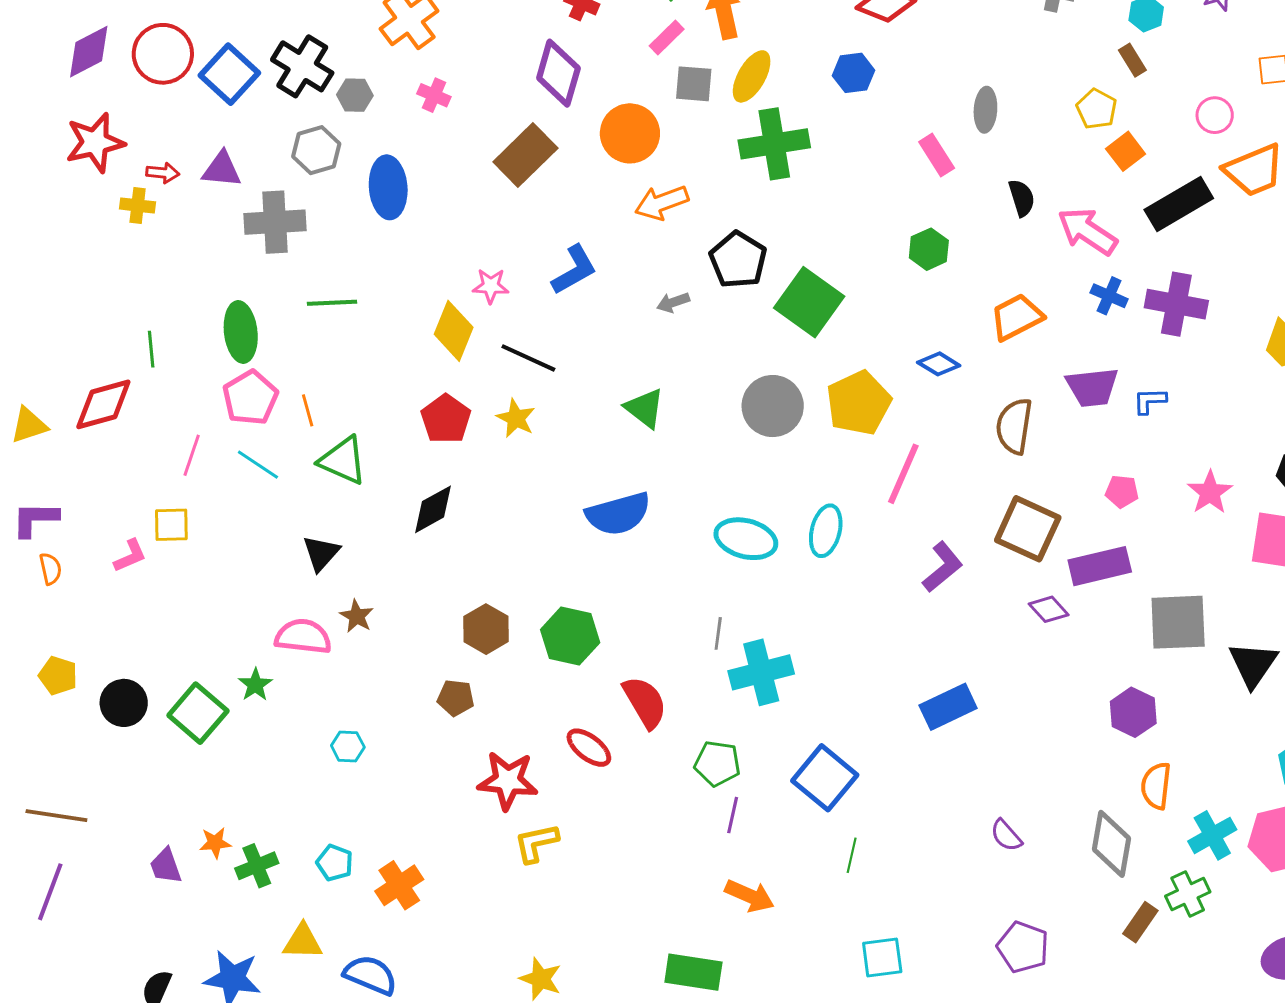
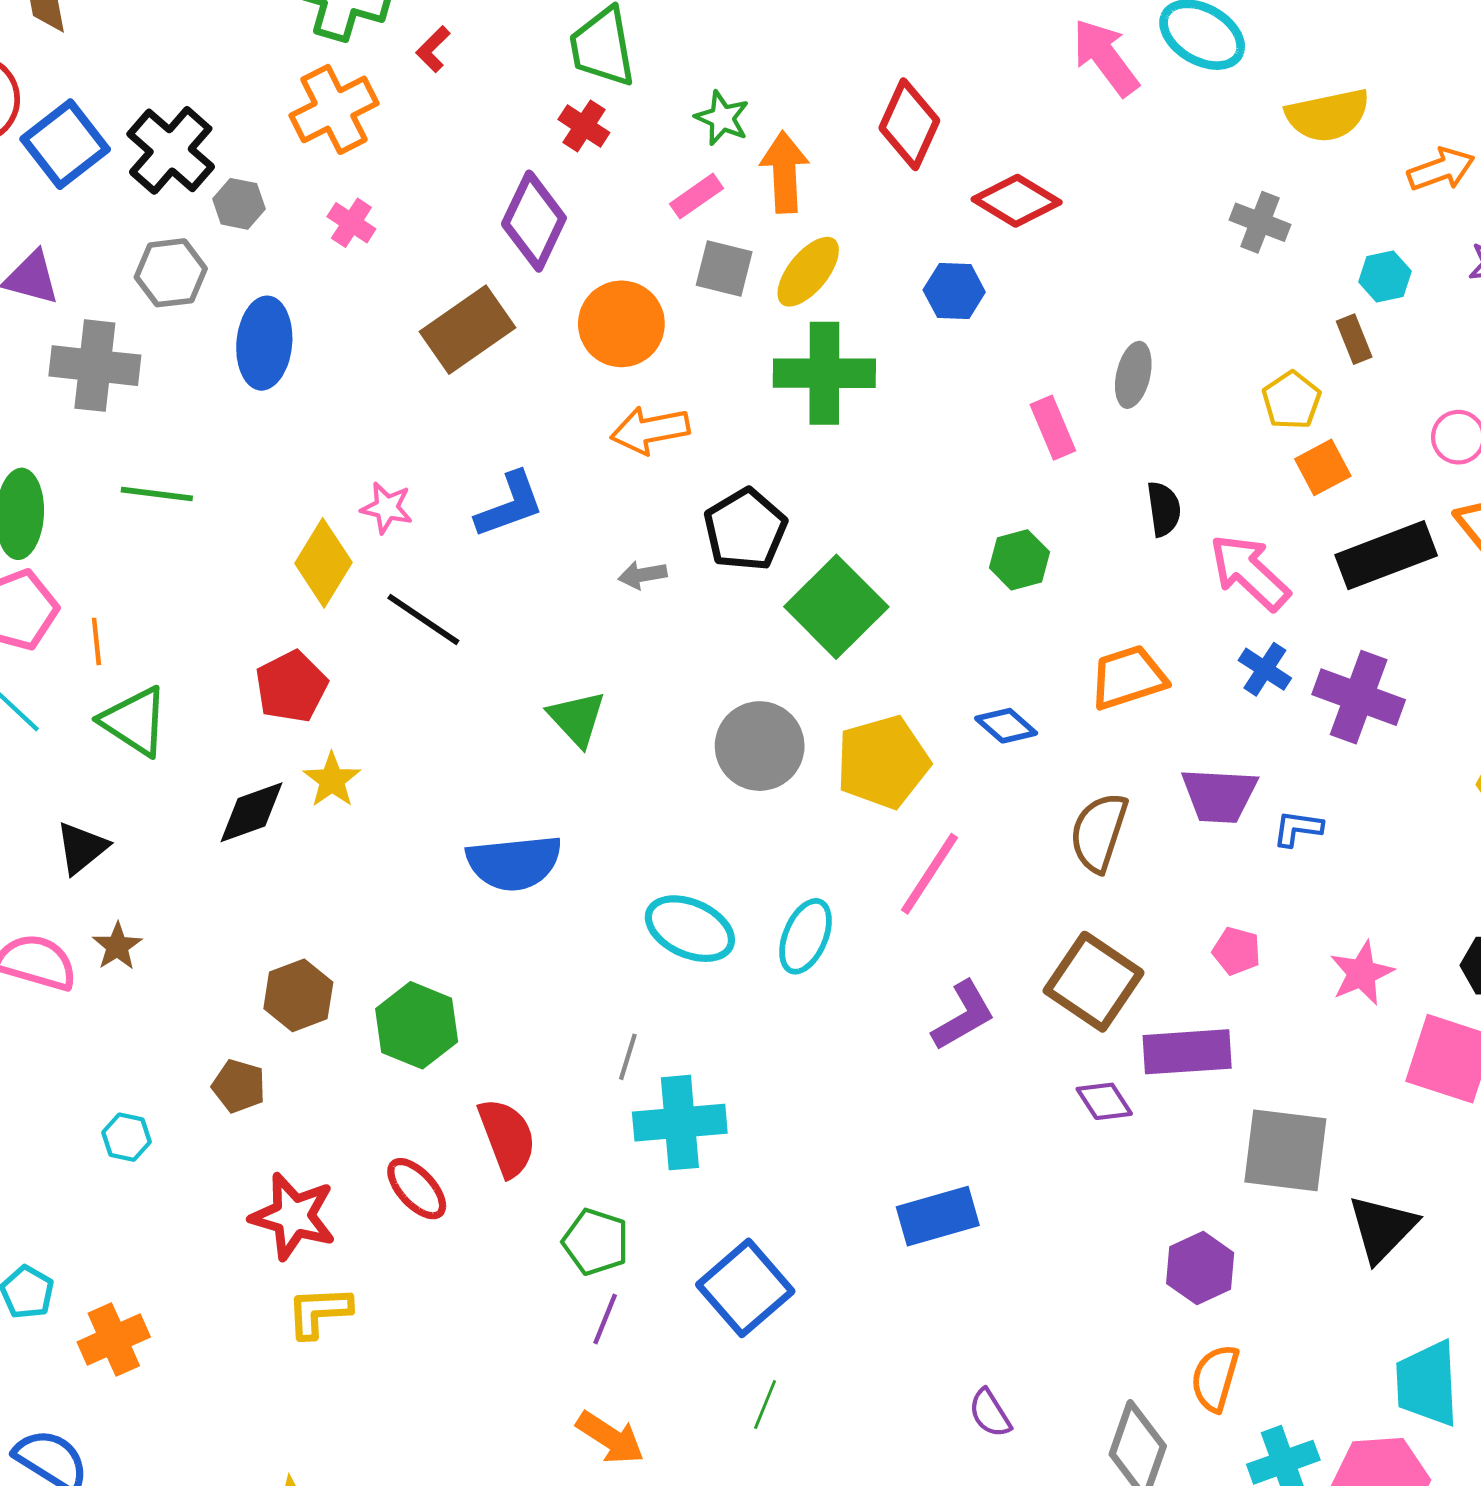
yellow star: (516, 418) -> (332, 780), moved
cyan hexagon: (348, 746) -> (127, 1137), moved

